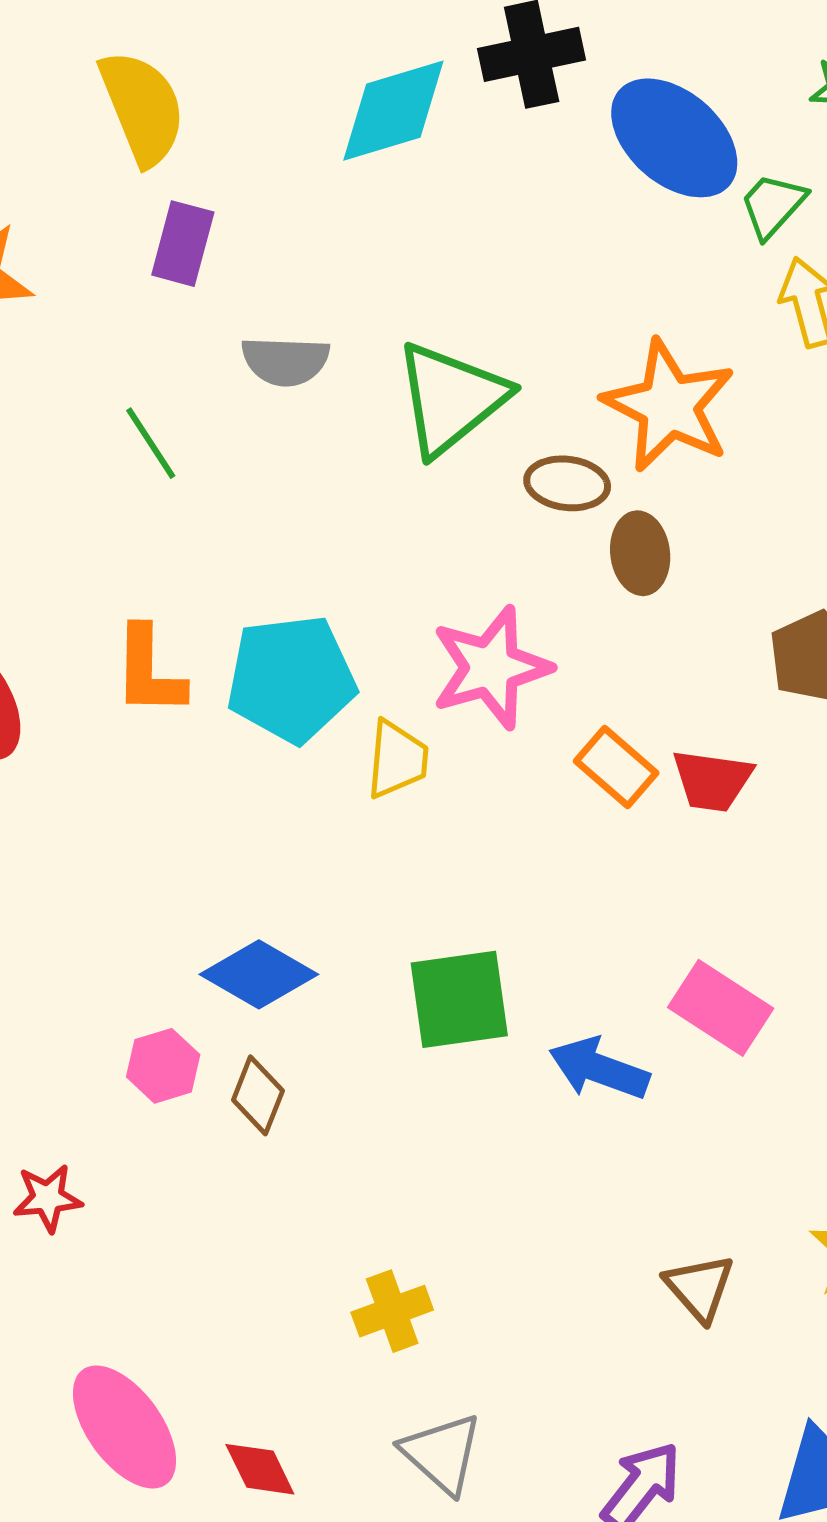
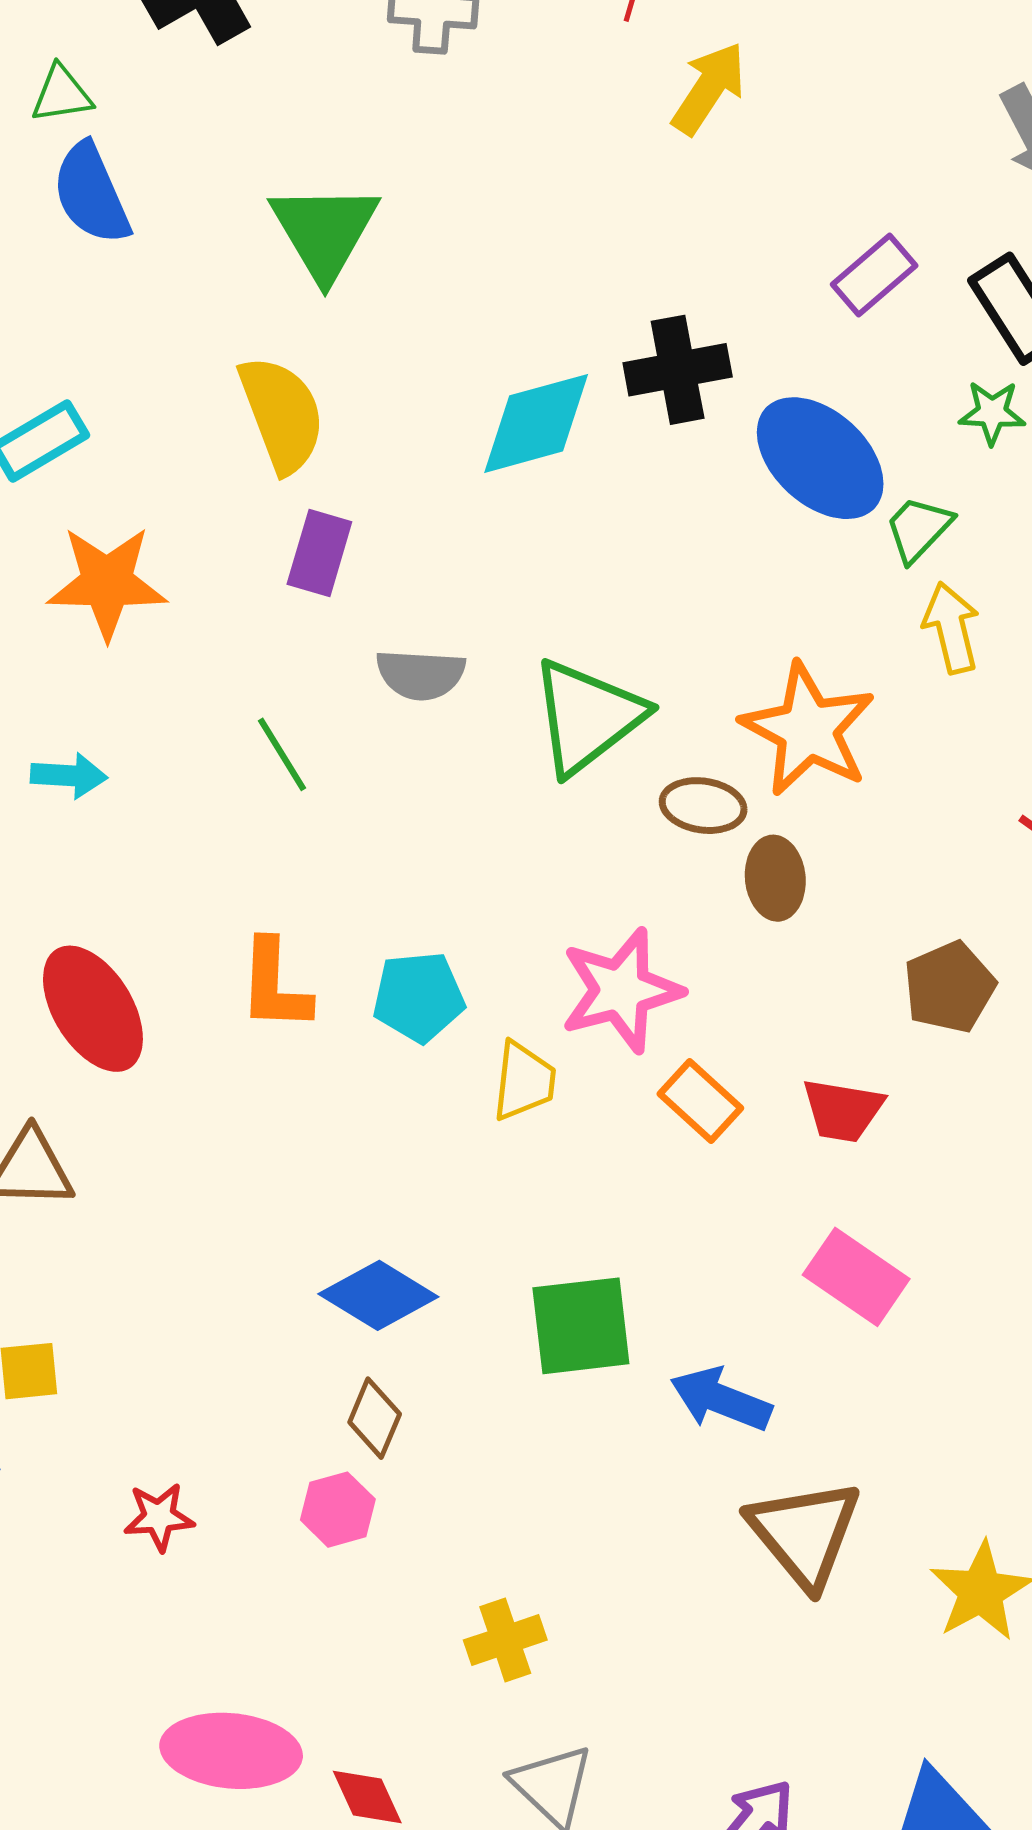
cyan pentagon: (291, 679) -> (419, 997), size x0.7
orange rectangle: (616, 767) -> (700, 1101), moved
pink rectangle: (721, 1008) -> (856, 1277), moved
pink hexagon: (163, 1066) -> (338, 1510), moved
brown triangle: (699, 1288) -> (804, 1533), moved, size x1.6
pink ellipse: (125, 1427) -> (231, 1751), turned -50

